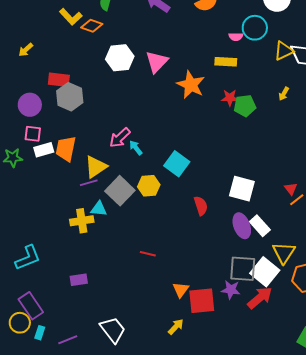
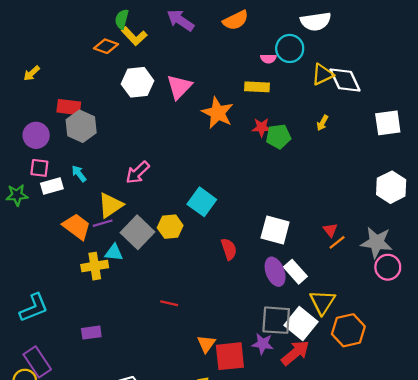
yellow L-shape: (71, 17) -> (134, 36), moved
cyan arrow: (136, 148) -> (79, 174), moved
orange trapezoid: (66, 149) -> (77, 227), moved, turned 116

